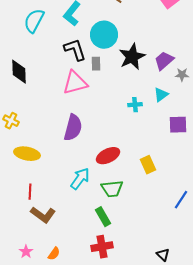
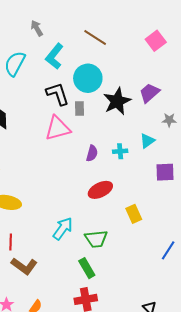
purple trapezoid: (164, 61) -> (149, 93), moved
purple semicircle: (73, 128) -> (92, 153), moved, size x0.6
red ellipse: (108, 156) -> (100, 190), moved

